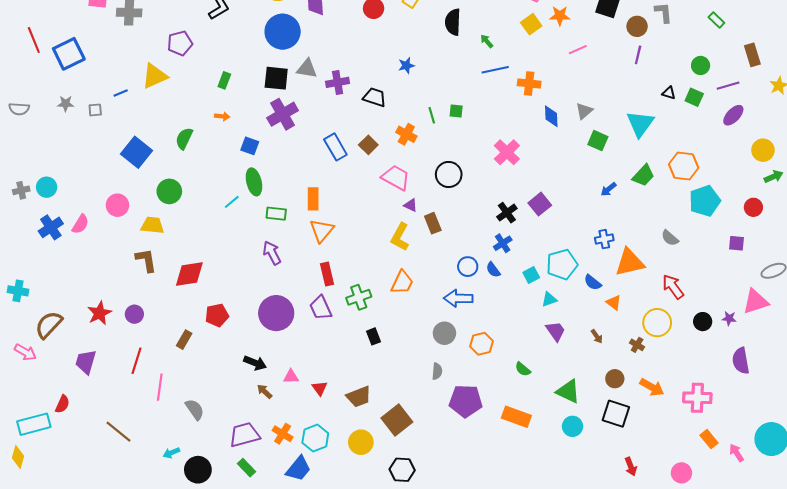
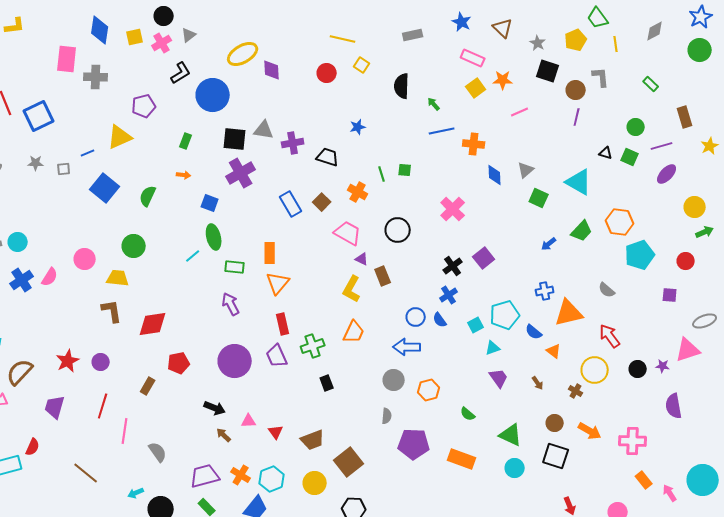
blue circle: (283, 32) -> (213, 95), moved
cyan triangle: (640, 124) -> (579, 182), turned -36
blue square: (137, 152) -> (105, 188), moved

